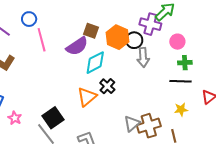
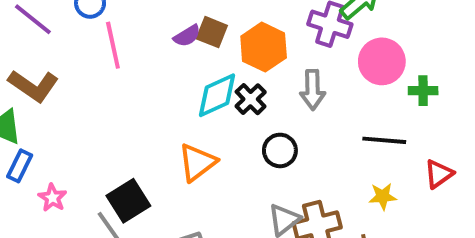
black circle: (134, 40) -> (280, 150), moved
pink circle: (177, 42) -> (382, 61), size x1.5
purple semicircle: (77, 46) -> (187, 36), moved, size x0.6
green cross: (185, 63) -> (423, 91), moved
black cross: (107, 86) -> (251, 99), moved

